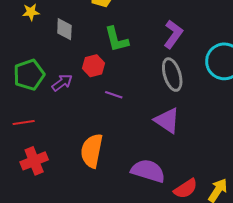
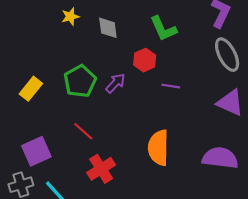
red line: (24, 122) -> (83, 131), turned 60

